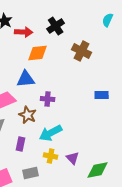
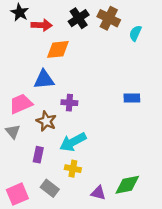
cyan semicircle: (108, 20) -> (135, 33), moved
brown cross: (82, 51) -> (109, 18), moved
purple triangle: (73, 158) -> (98, 193), moved, turned -32
gray rectangle: (31, 173) -> (50, 188), turned 49

